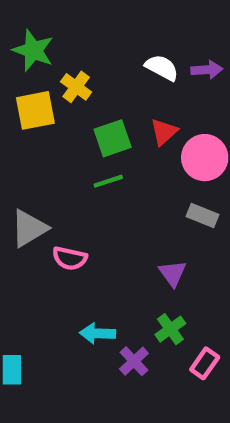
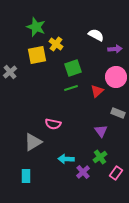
purple arrow: (207, 70) -> (115, 49), moved
red triangle: (164, 132) -> (97, 91), moved
gray rectangle: (203, 215) -> (118, 113), moved
gray triangle: (29, 228) -> (33, 142), moved

